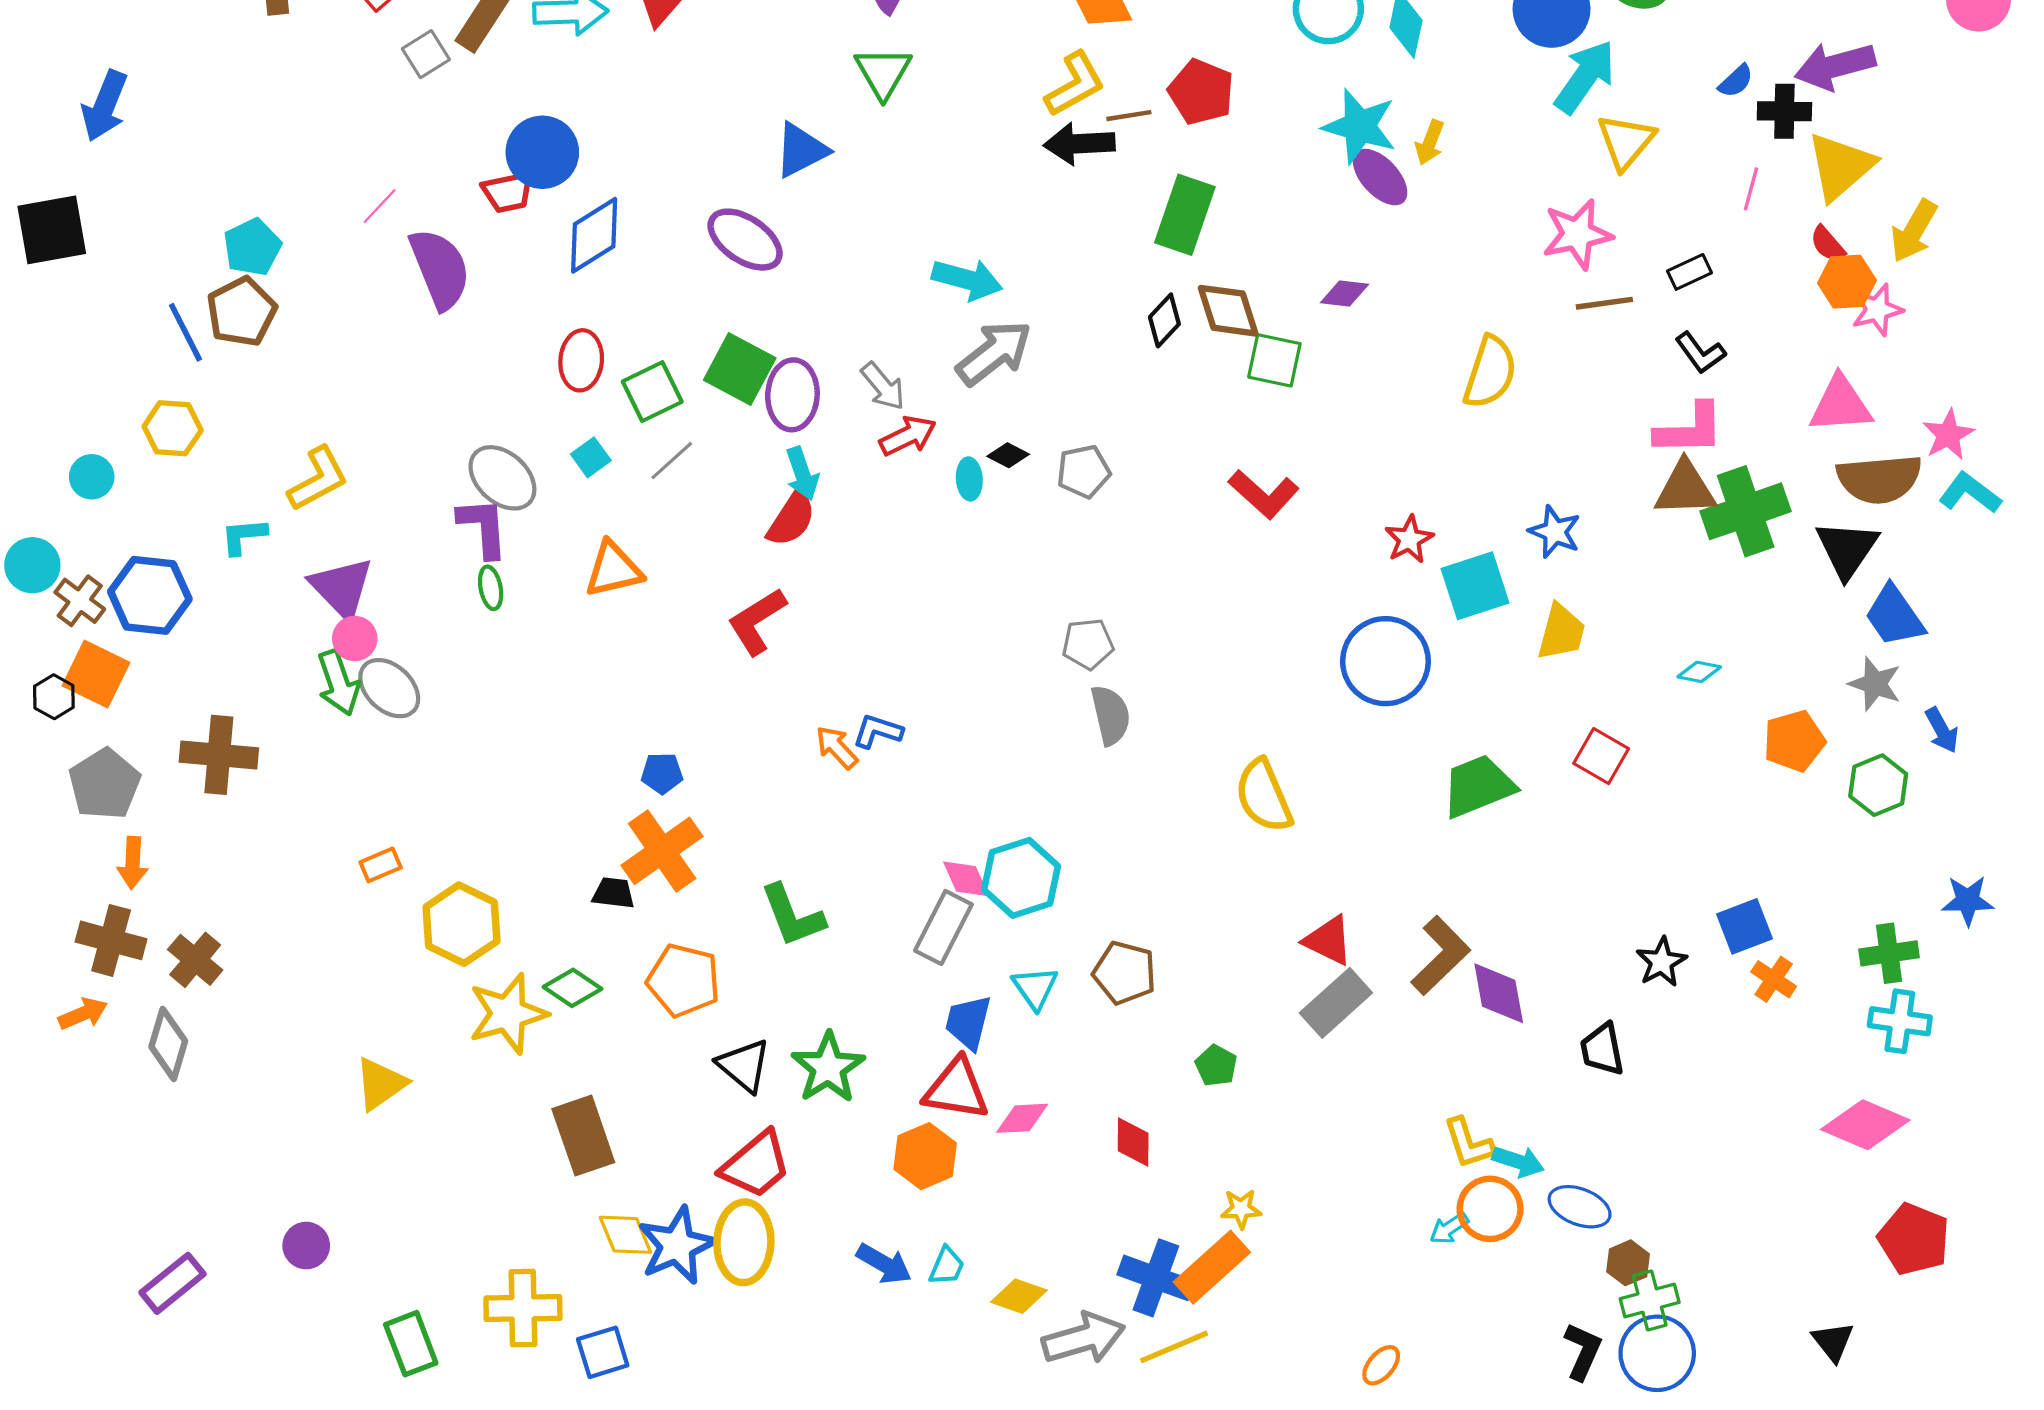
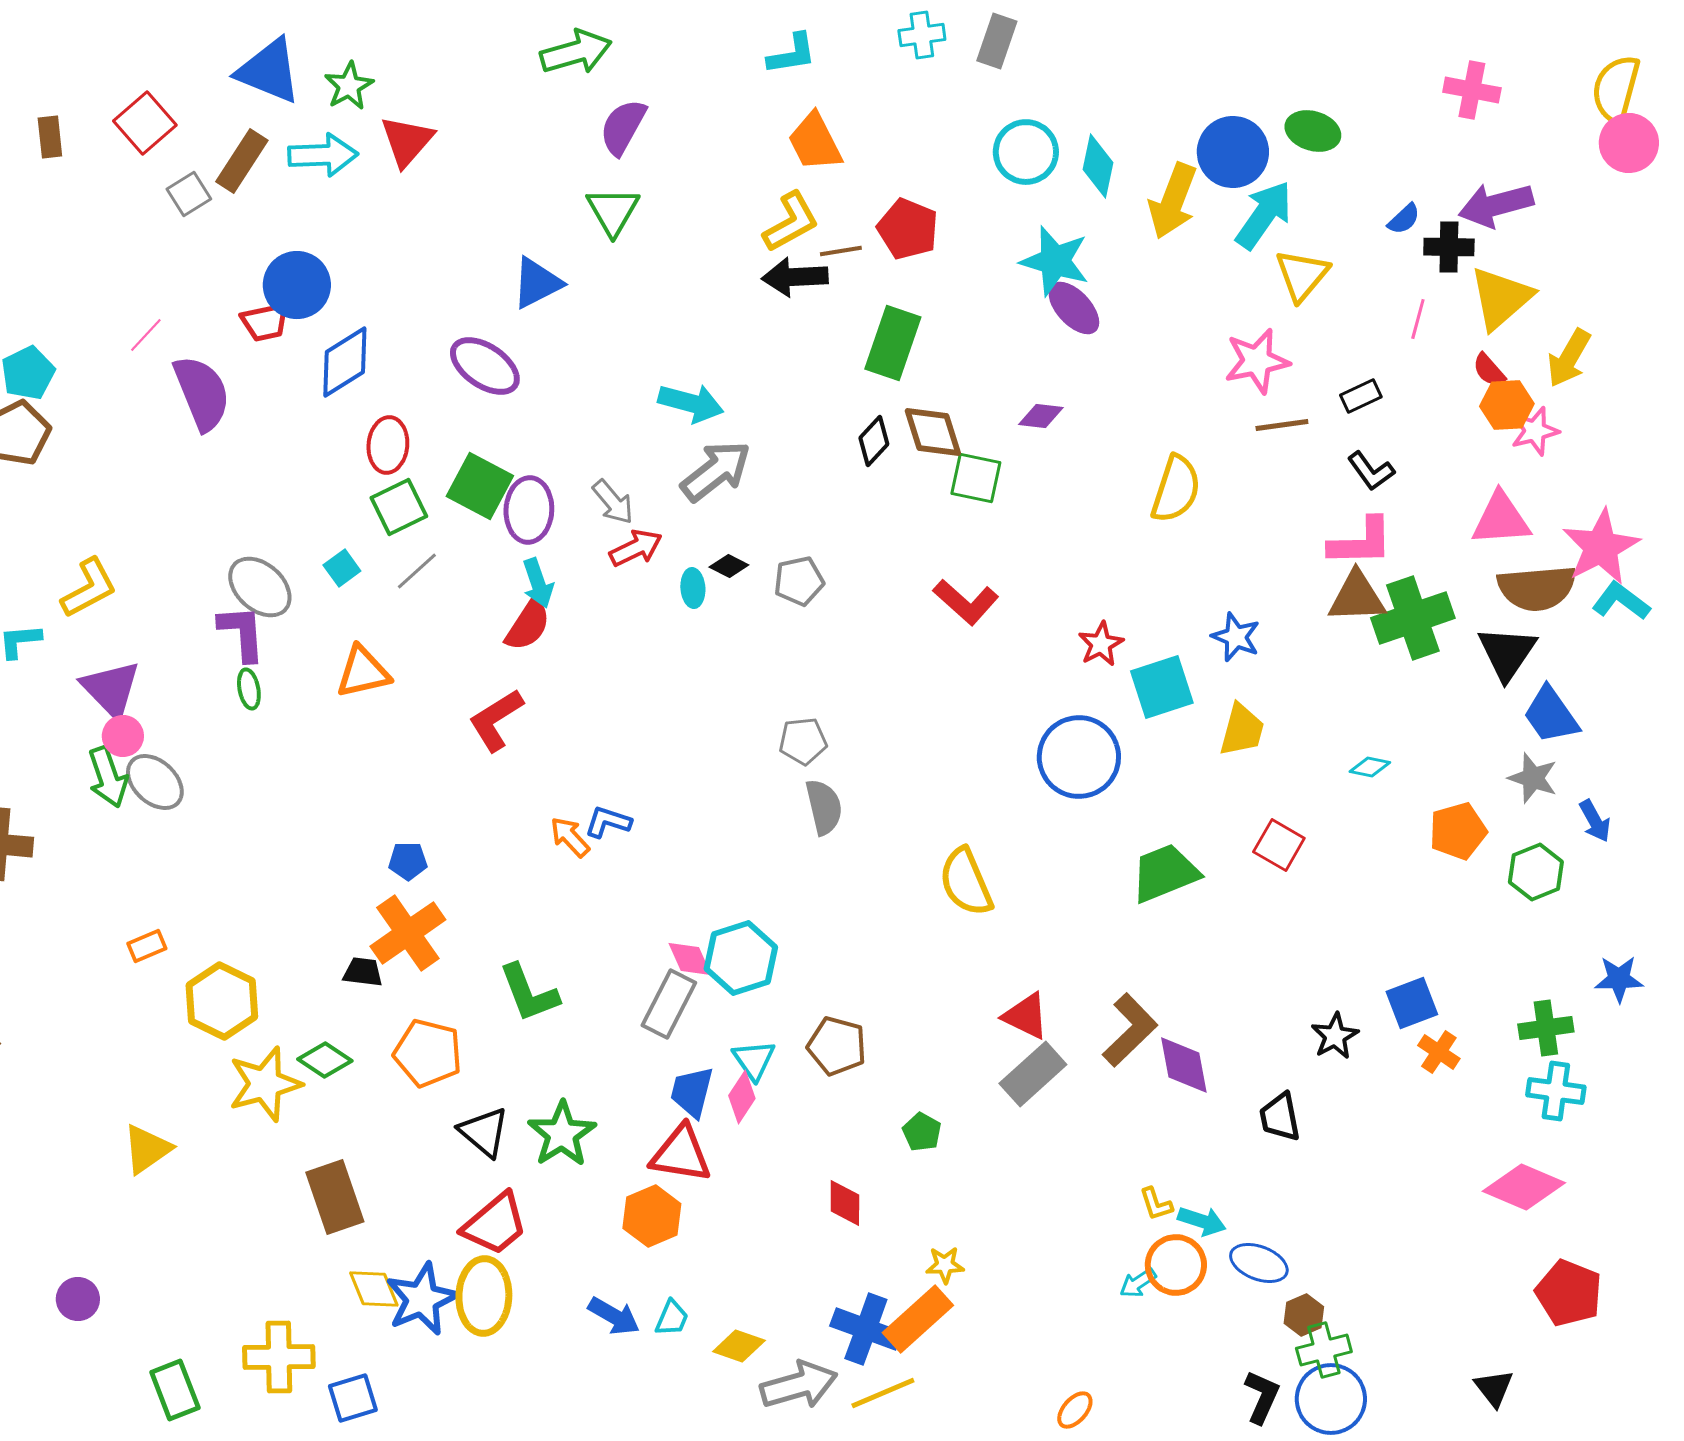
yellow arrow: (1430, 143) -> (1173, 201), moved, size x1.8
red ellipse: (581, 360) -> (388, 445), moved
pink star: (1948, 435) -> (1601, 547), size x1.6
pink diamond: (1022, 1118) -> (742, 1097), moved, turned -54
yellow L-shape: (1469, 1143) -> (1156, 1204), size x0.7

